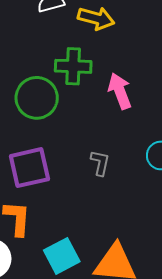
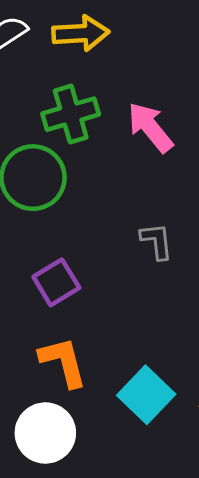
purple square: (29, 168) -> (56, 282), size x0.7

